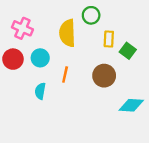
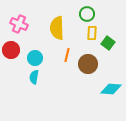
green circle: (91, 15) -> (87, 14), moved
cyan circle: (40, 58) -> (35, 58), moved
orange line: (65, 74) -> (67, 55), moved

